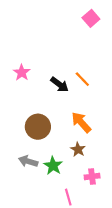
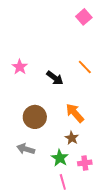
orange line: (82, 79) -> (85, 67), moved
green star: (53, 166) -> (60, 158), moved

